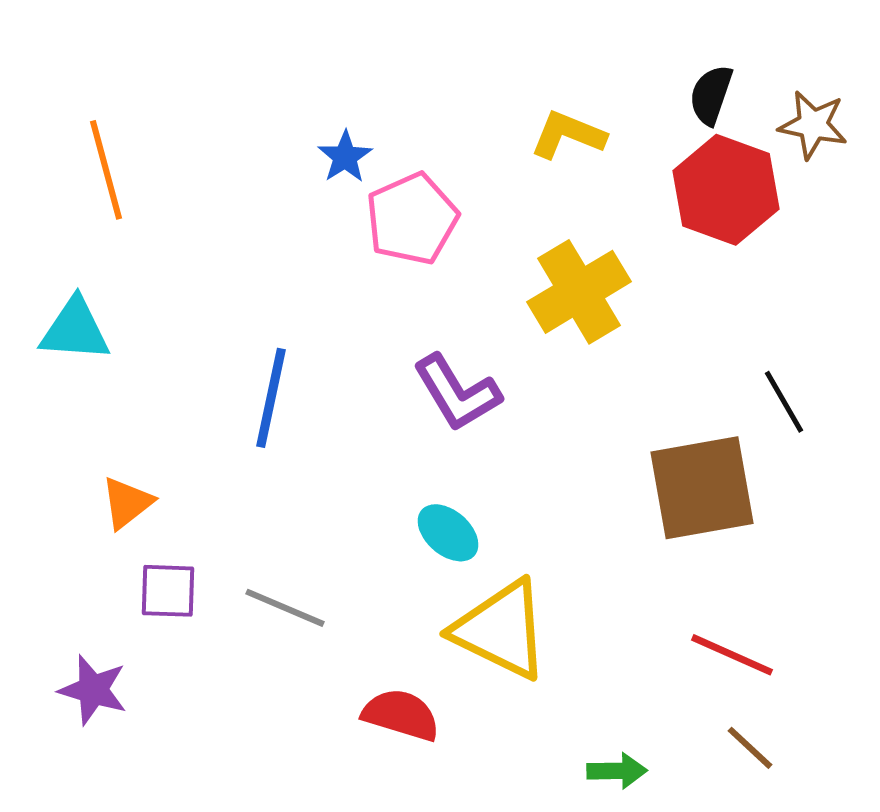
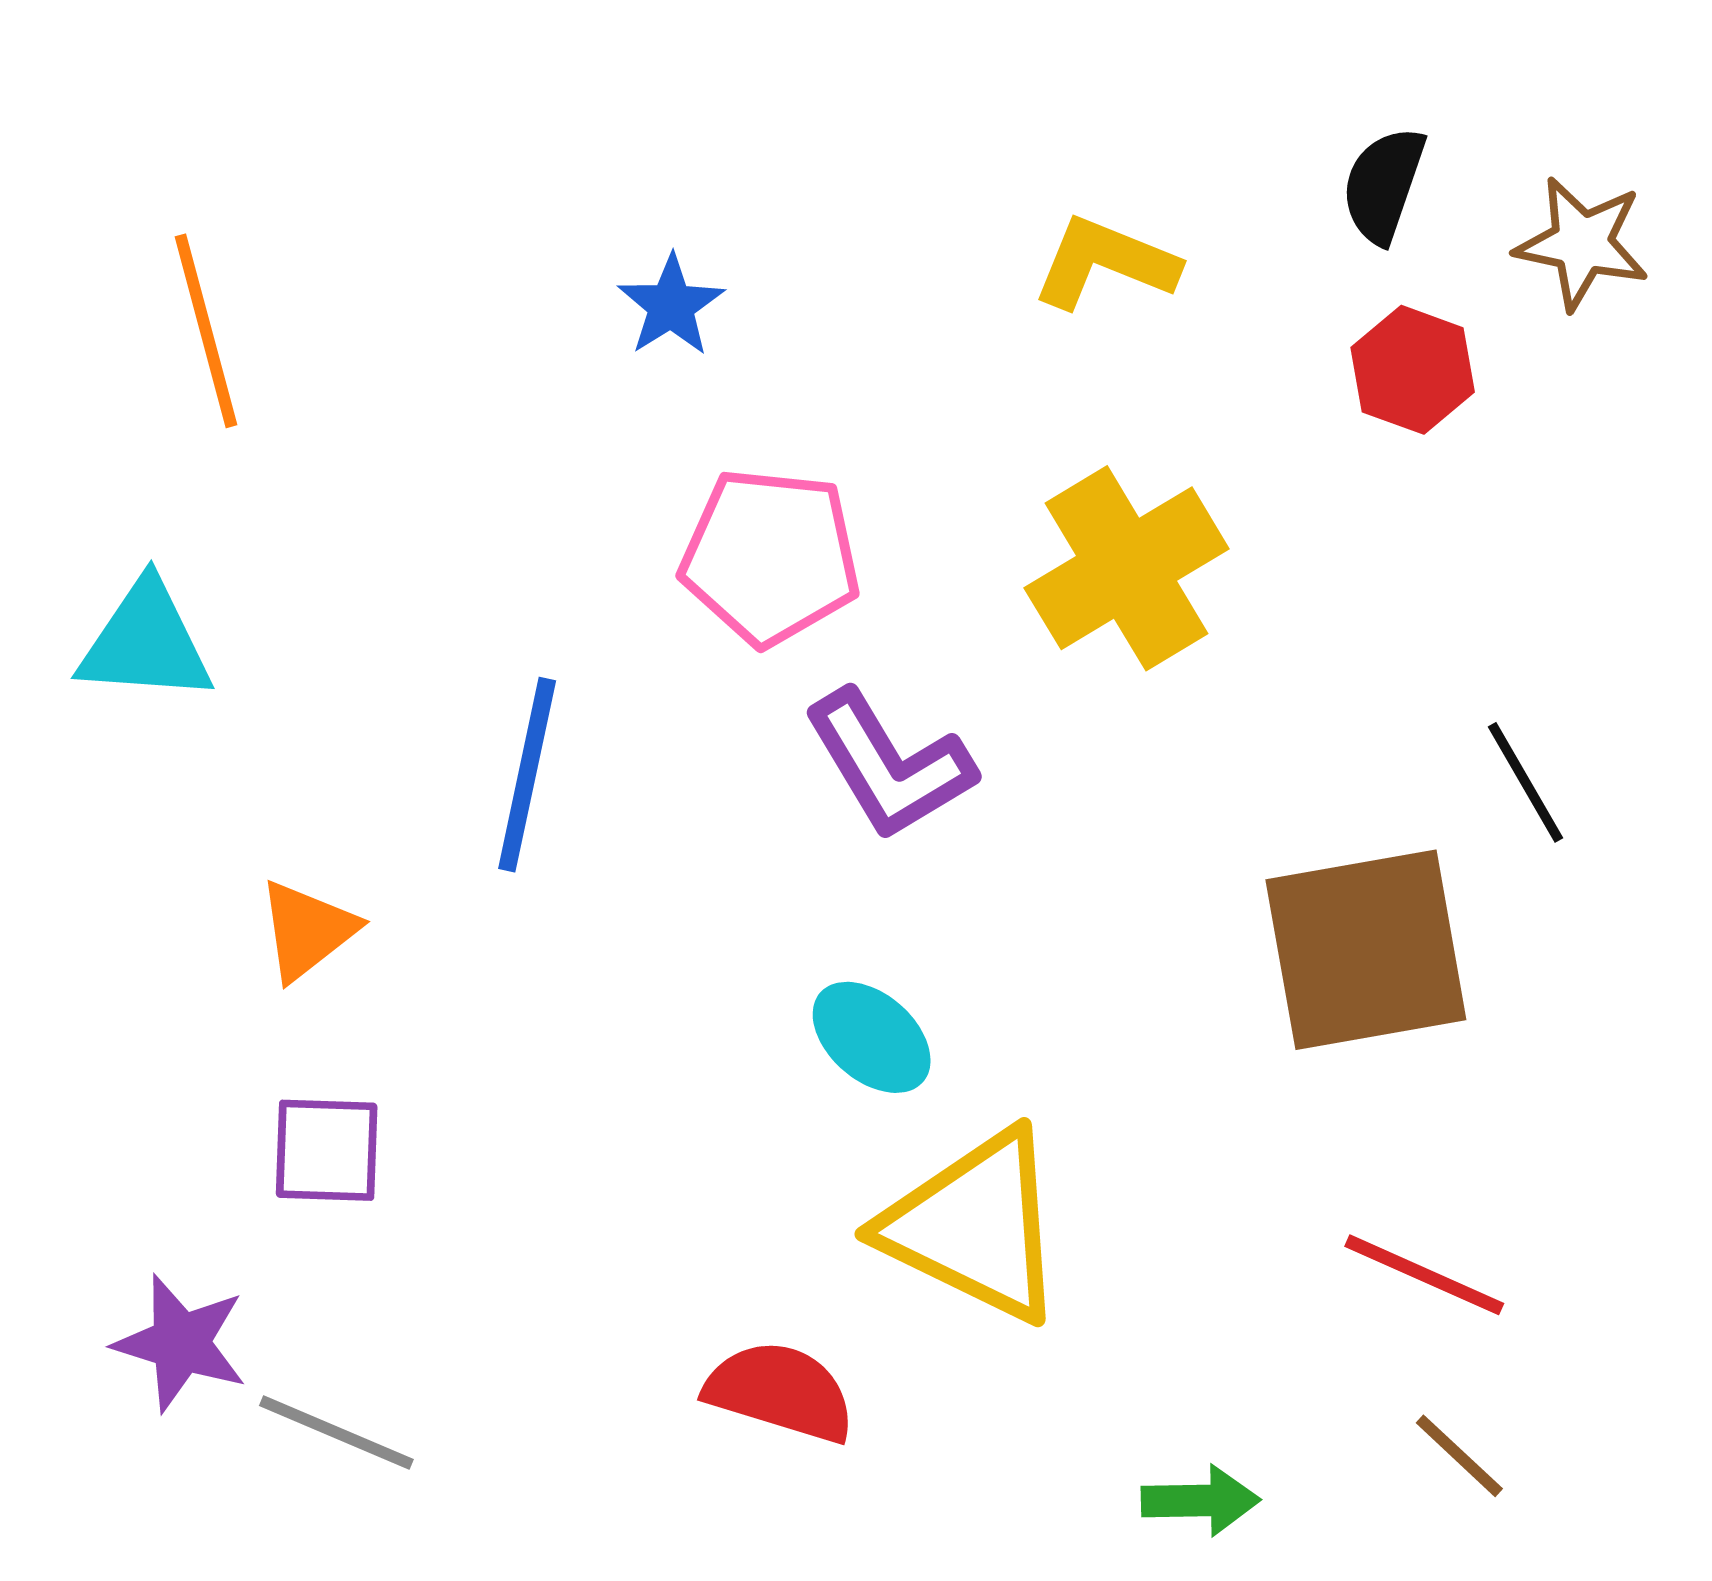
red hexagon: (726, 190) -> (1413, 370), size x0.6
pink pentagon: (412, 219) -> (770, 557), moved, turned 30
orange triangle: (127, 503) -> (307, 930), moved
gray line: (285, 608) -> (336, 1432), moved

